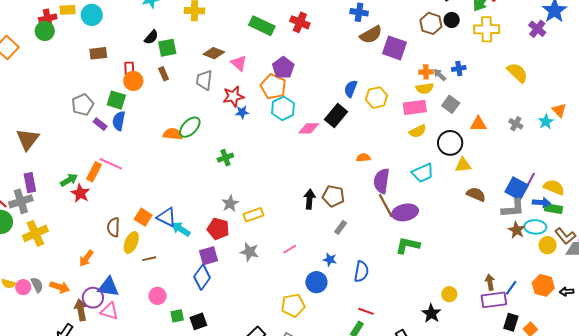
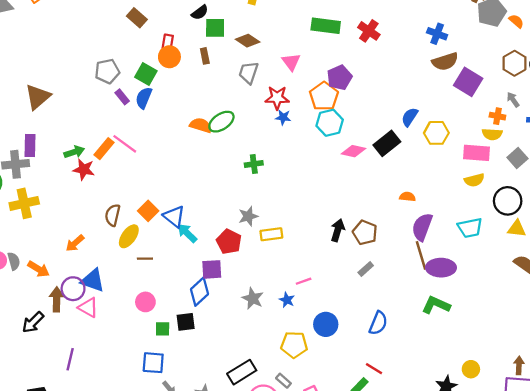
green rectangle: (262, 26) -> (326, 26), turned -30
brown rectangle: (98, 53) -> (137, 18), turned 36
brown diamond: (214, 53) -> (248, 41), moved
gray arrow: (440, 75) -> (513, 100), moved
red star: (80, 193) -> (84, 169), turned -30
gray star: (249, 252) -> (253, 298), moved
blue star: (330, 260) -> (287, 300), moved
black square: (198, 321) -> (186, 322), moved

